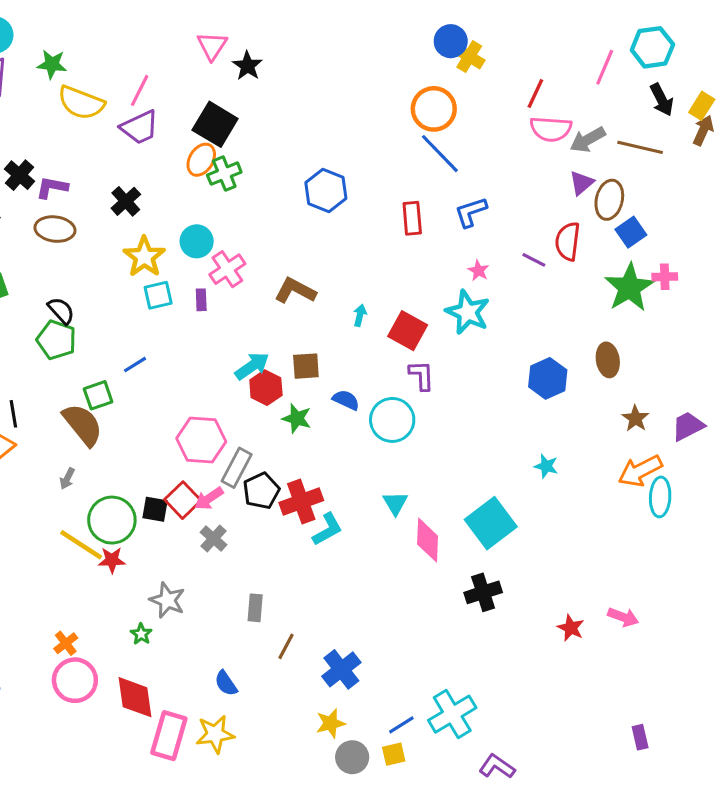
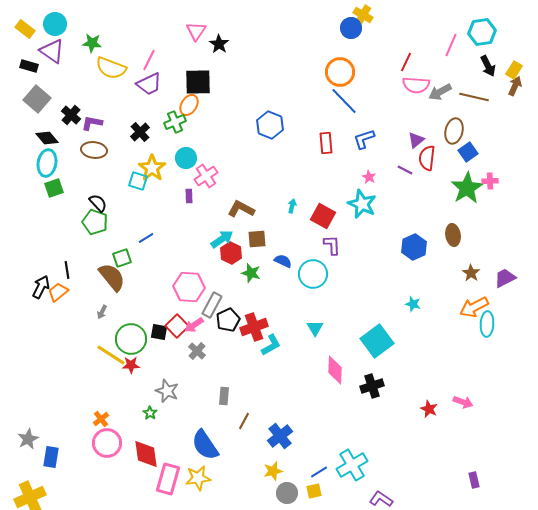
yellow cross: (469, 57) -> (363, 15), moved
black square: (215, 124) -> (198, 82), turned -32
green cross: (224, 174) -> (175, 122), moved
purple triangle: (582, 183) -> (416, 140), moved
brown L-shape: (295, 291) -> (241, 209), moved
cyan square: (158, 295) -> (138, 181), moved, turned 30
pink diamond: (428, 540) -> (335, 370), moved
blue semicircle: (226, 683) -> (205, 445), size x1.8

